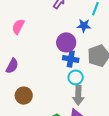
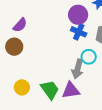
cyan circle: (76, 77) -> (89, 57), moved
brown circle: (24, 96) -> (14, 47), moved

